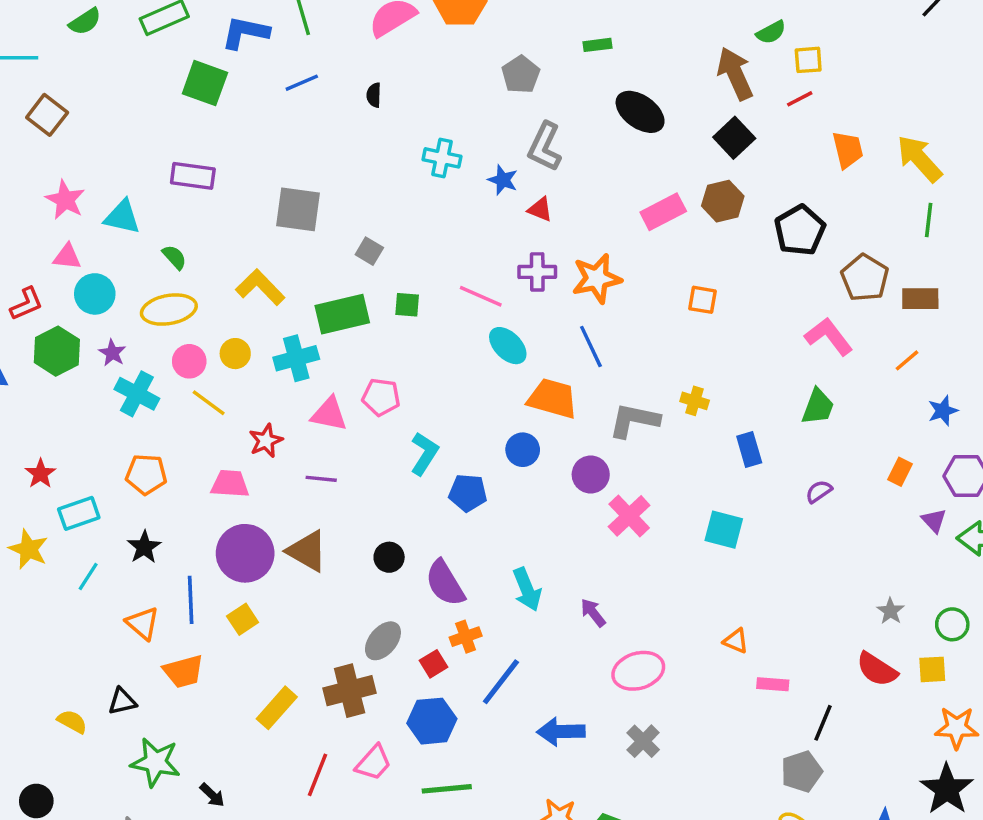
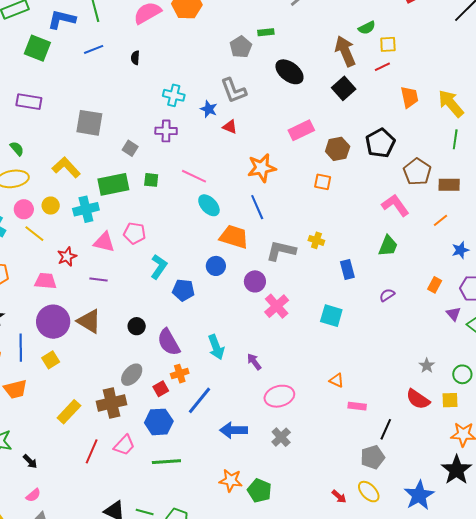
gray pentagon: (521, 75) -> (241, 47), moved
gray L-shape: (545, 147) -> (234, 90), turned -48
brown hexagon: (723, 201) -> (338, 149), moved
purple cross: (537, 272) -> (166, 131), moved

